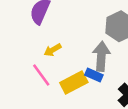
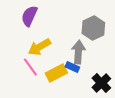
yellow arrow: (53, 50) -> (39, 47), size x1.6

